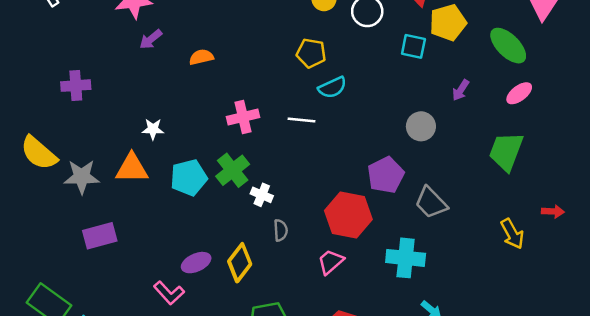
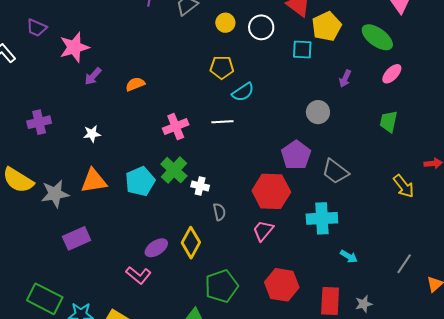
white star: (153, 129) -> (92, 134), moved
green trapezoid: (506, 151) -> (389, 122), size x0.7

